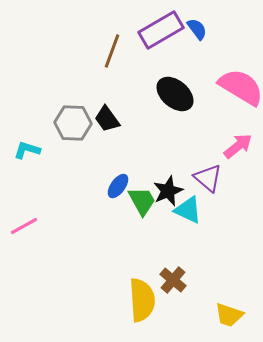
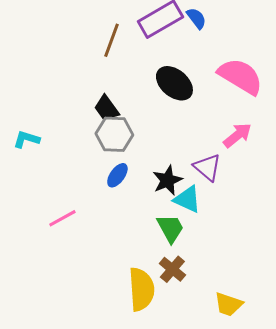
gray hexagon: (73, 123) -> (114, 134), moved
green trapezoid: (142, 201) -> (170, 228), moved
pink line: (24, 226) -> (62, 218), moved

